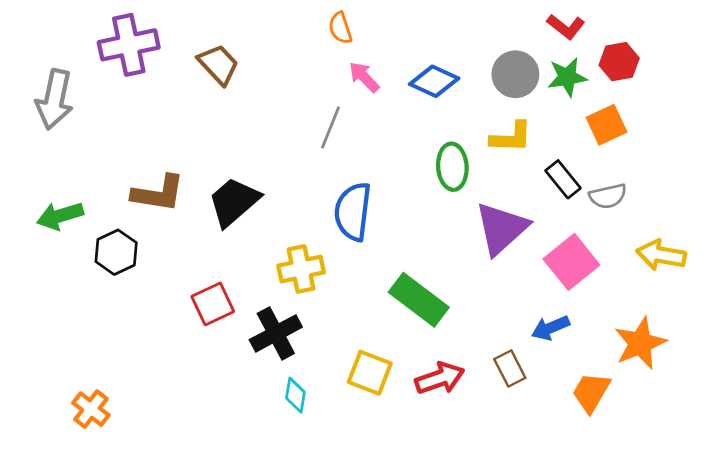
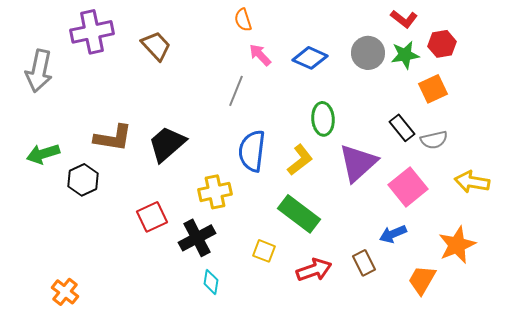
yellow L-shape: (511, 137) -> (300, 160), moved, turned -40
yellow square: (370, 373) -> (264, 251), moved, size x0.7

